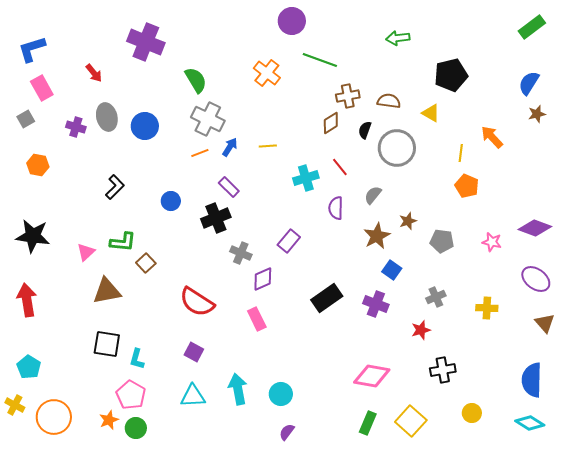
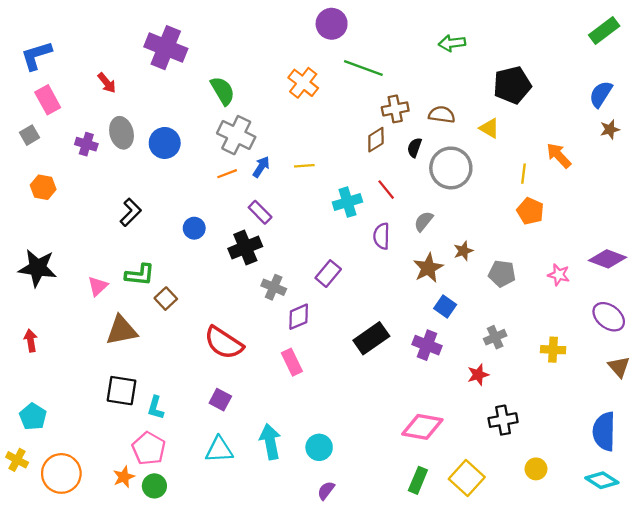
red arrow: (27, 300) -> (31, 341), size x0.6

